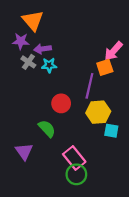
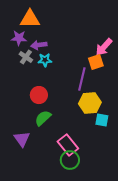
orange triangle: (33, 20) -> (30, 19), turned -50
red circle: (61, 103) -> (39, 95), moved
green semicircle: (47, 129) -> (43, 118), turned -90

